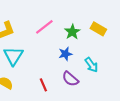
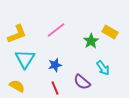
green star: (72, 32) -> (91, 41), moved
blue star: (65, 54) -> (55, 65), moved

